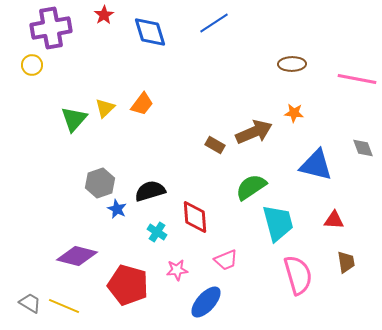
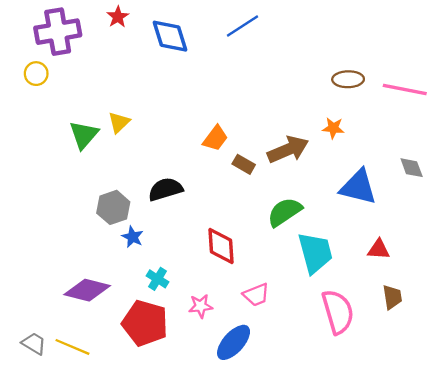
brown ellipse: (292, 64) -> (348, 79), moved
orange trapezoid: (142, 104) -> (215, 138), moved
black semicircle: (150, 191) -> (165, 189), moved
cyan cross: (157, 232) -> (158, 279), moved

